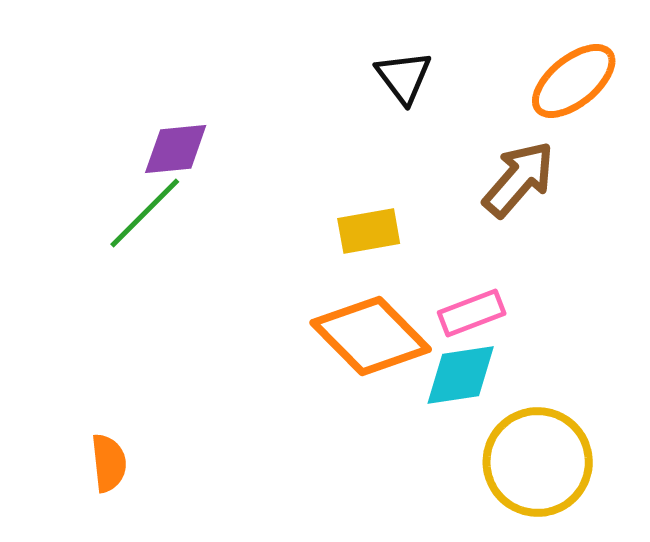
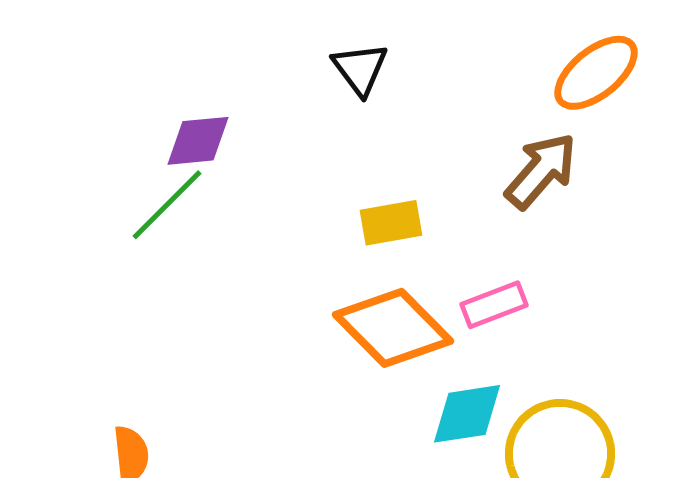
black triangle: (404, 77) -> (360, 69), moved
cyan diamond: (461, 375) -> (467, 414), moved

